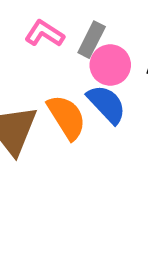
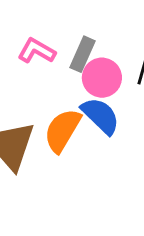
orange semicircle: (67, 117) -> (62, 130), turned -114

